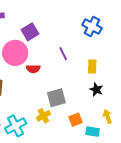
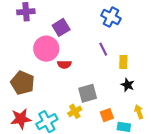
blue cross: (92, 27) -> (111, 17), moved
purple line: (63, 54) -> (103, 49), moved

